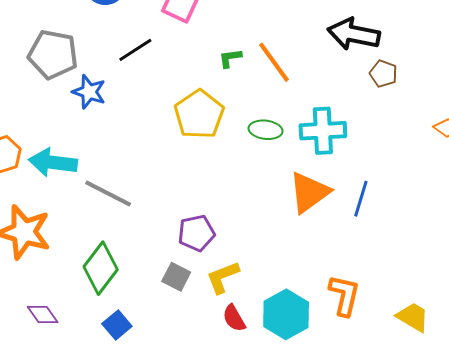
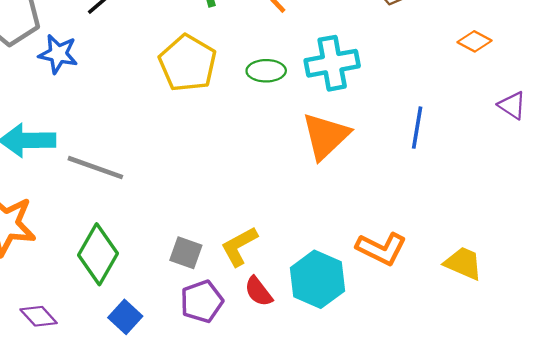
blue line: (361, 199) -> (417, 128), moved
purple pentagon: (196, 233) -> (202, 301), moved
orange L-shape: (344, 295) -> (381, 249), turned 111

